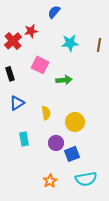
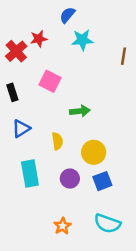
cyan star: (70, 43) -> (82, 40), moved
green arrow: (64, 80) -> (80, 111), moved
cyan rectangle: (24, 139) -> (30, 174), size x1.5
blue square: (72, 154) -> (102, 181), moved
cyan semicircle: (86, 179) -> (107, 223), turned 30

